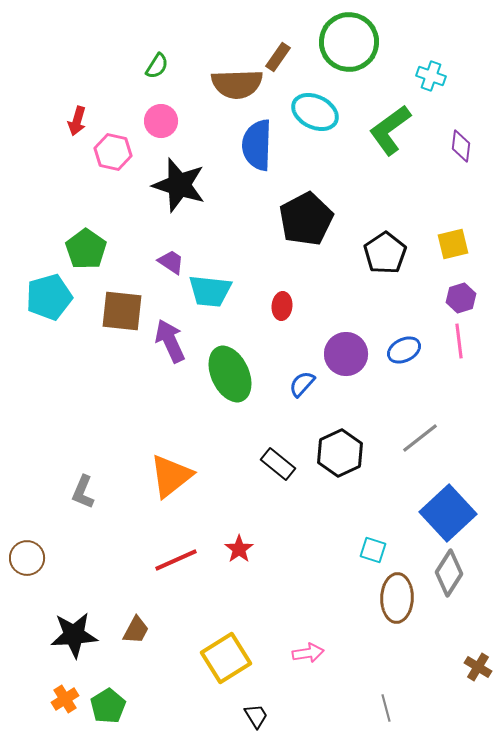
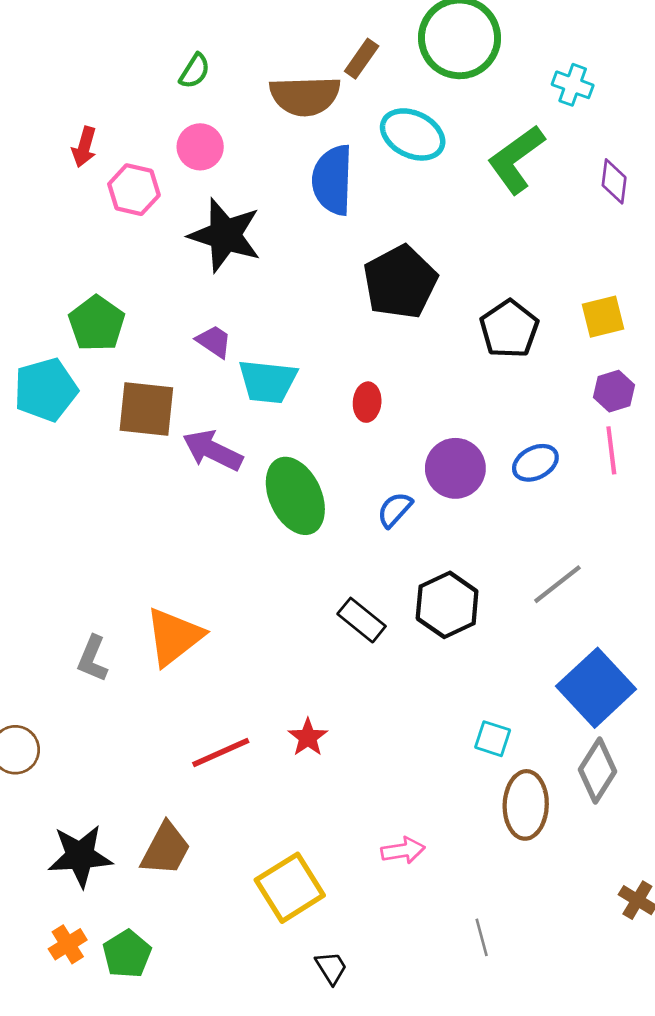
purple arrow: (170, 341) -> (213, 450), turned -39
orange triangle: (171, 476) -> (174, 637), moved
brown trapezoid: (136, 630) -> (166, 849), size x1.4
pink arrow: (308, 653) -> (403, 850), moved
gray line: (386, 708) -> (482, 937), moved

